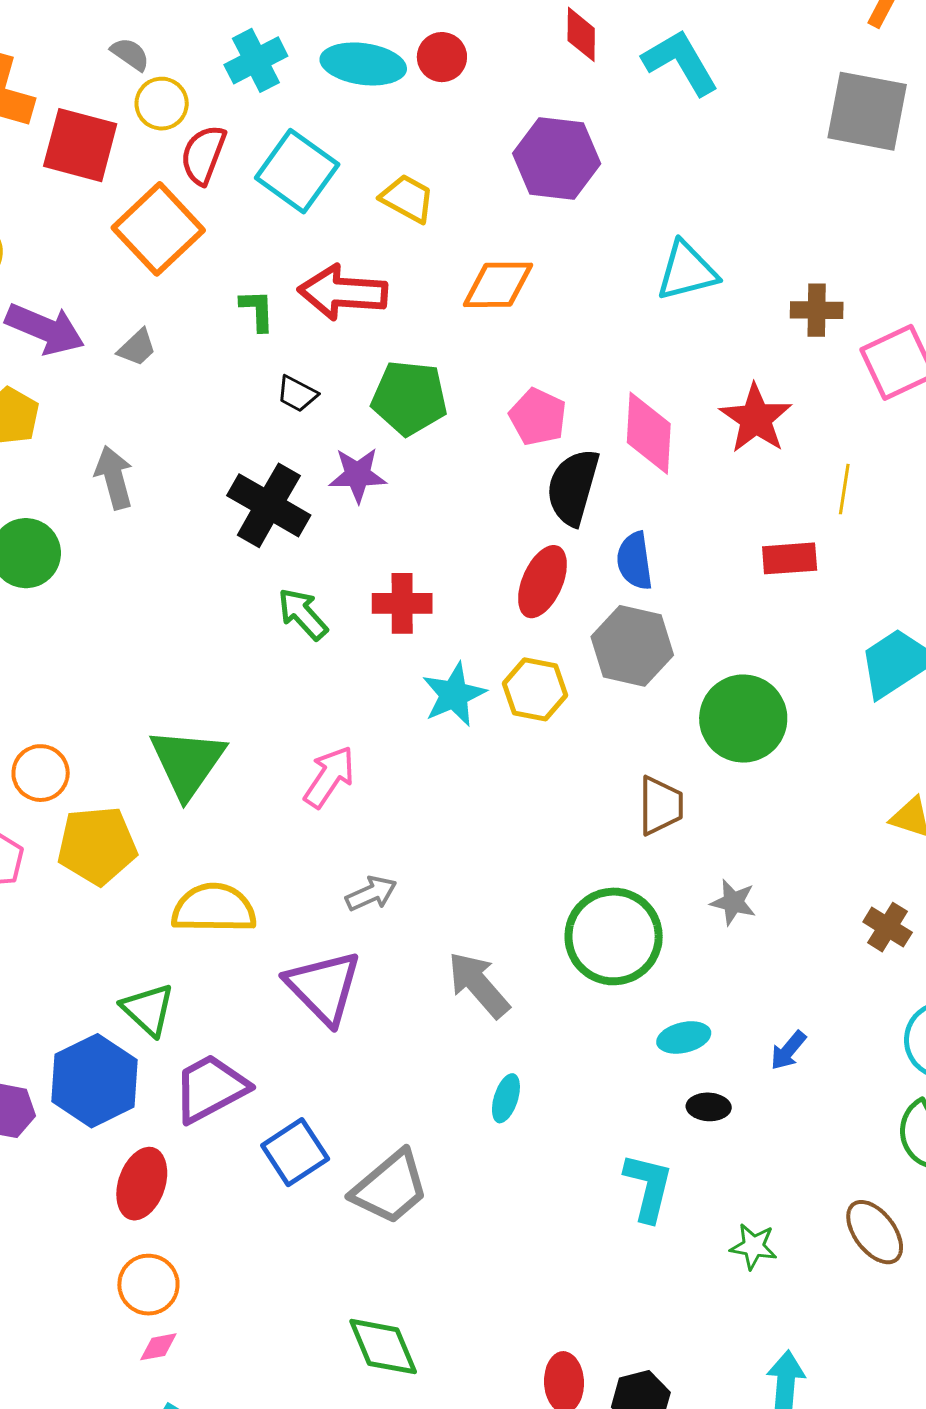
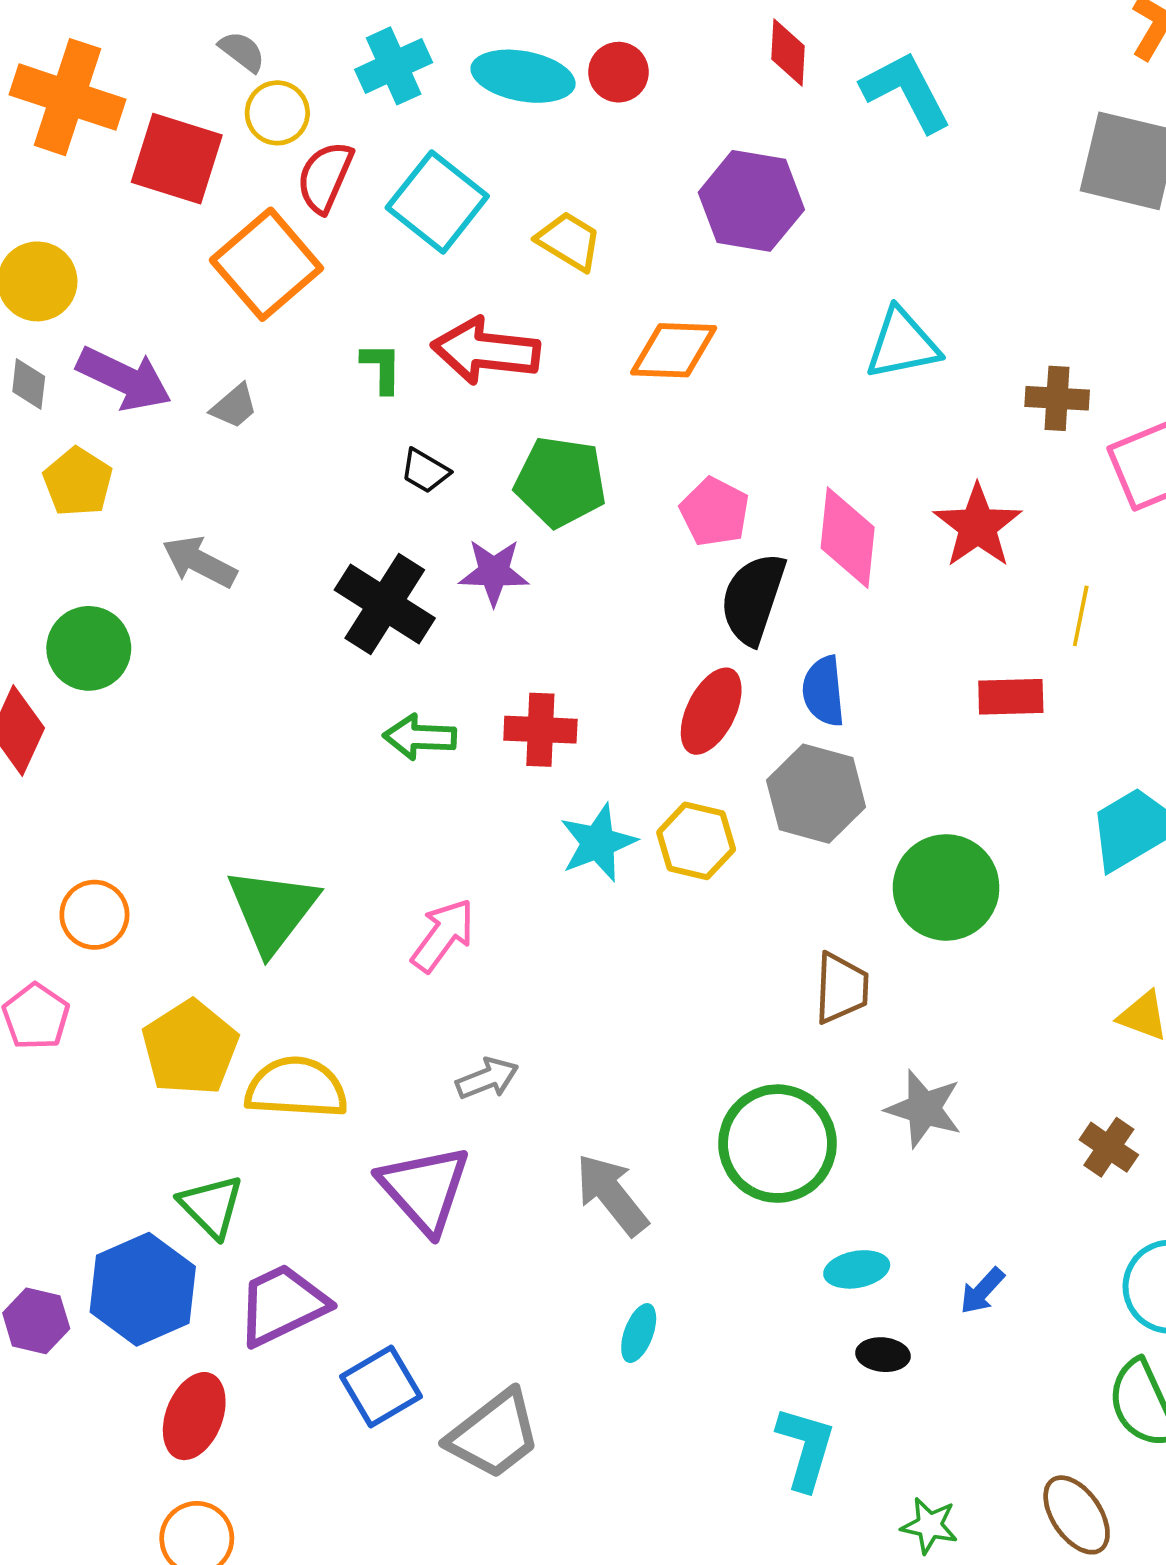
gray arrow: (114, 477) -> (199, 562), turned -50
green arrow: (303, 614) -> (420, 737), turned -48
yellow pentagon: (97, 846) -> (190, 1048), moved, turned -30
gray star: (733, 902) -> (924, 1109), size x1.4

